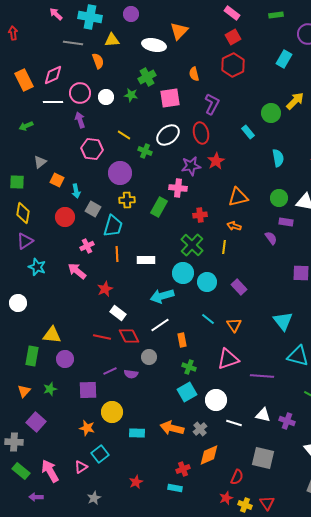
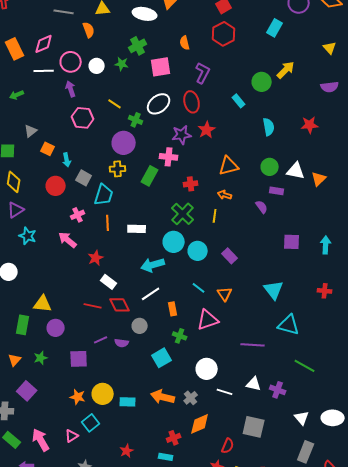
purple circle: (120, 173) -> (124, 143), moved
pink triangle: (228, 359) -> (208, 320), moved
cyan square: (187, 392) -> (162, 358), moved
yellow circle: (112, 412) -> (103, 394), moved

